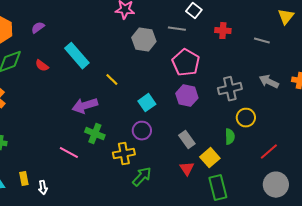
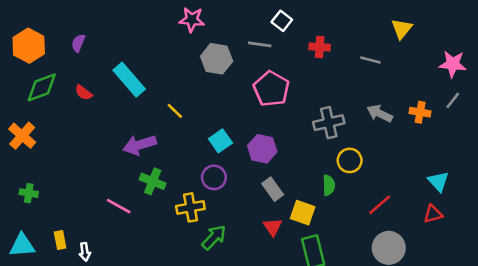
purple semicircle: (38, 28) -> (78, 43), turned -32
purple hexagon: (187, 96) -> (262, 149), moved
yellow square: (210, 158) -> (303, 213), turned -30

